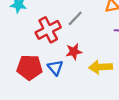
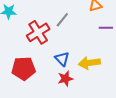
red star: (74, 52) -> (65, 79), moved
blue triangle: (55, 68) -> (62, 59), moved

